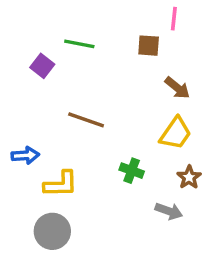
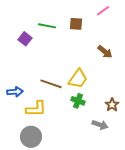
pink line: (174, 19) -> (103, 11), turned 48
brown square: (149, 46) -> (76, 24), moved
brown line: (86, 120) -> (51, 84), moved
yellow trapezoid: (176, 133) -> (78, 79), moved

